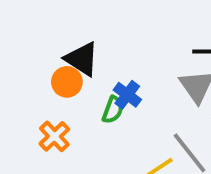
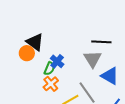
orange cross: (54, 136) -> (51, 84), moved

